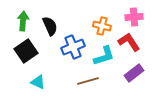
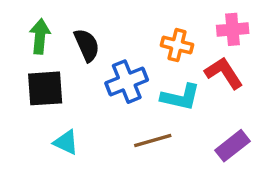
black square: (26, 51) -> (45, 88), turned 30
cyan L-shape: (104, 56) -> (180, 97), turned 30
purple rectangle: (134, 73) -> (233, 146), moved

